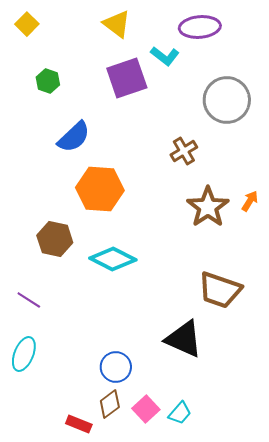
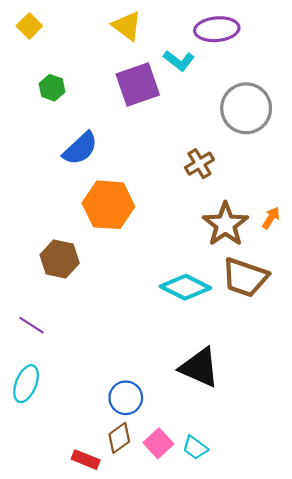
cyan diamond: (113, 259) -> (185, 287), moved
brown trapezoid: (220, 290) -> (245, 277), moved
cyan trapezoid: (180, 413) -> (195, 448), turned 85

